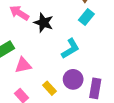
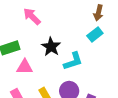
black star: (44, 23) -> (51, 47), moved

